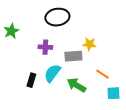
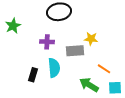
cyan semicircle: (52, 73) -> (54, 68), turned 138
green arrow: (76, 85) -> (89, 85), moved

